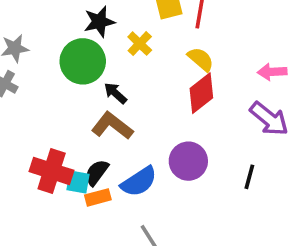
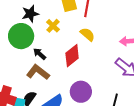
red diamond: (201, 93) -> (72, 56), moved

